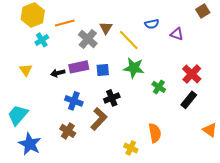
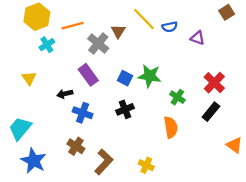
yellow line: (129, 40) -> (144, 19), moved
purple rectangle: (79, 67) -> (88, 75), turned 66
blue square: (103, 70) -> (125, 78), moved, turned 32
black arrow: (58, 73) -> (65, 94), moved
brown L-shape: (99, 119) -> (104, 162), moved
orange semicircle: (155, 133) -> (171, 127), moved

